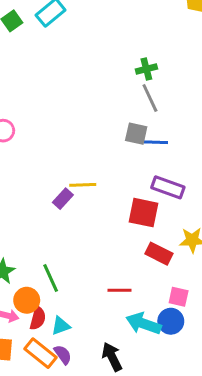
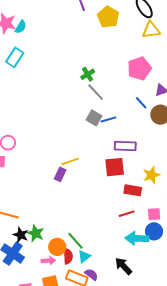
gray square: (136, 134) -> (94, 118), turned 35
green line: (51, 278) -> (75, 241), moved
red line: (119, 290) -> (127, 214), moved

